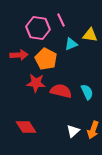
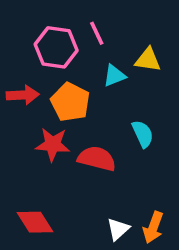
cyan semicircle: (87, 92) -> (143, 134), moved

